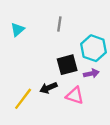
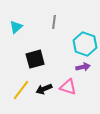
black square: (67, 65) -> (35, 59), moved
black arrow: (48, 88) -> (44, 89), moved

